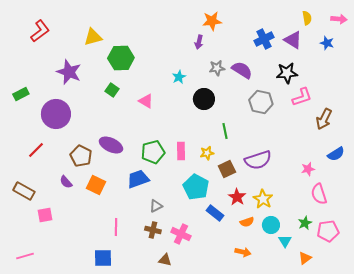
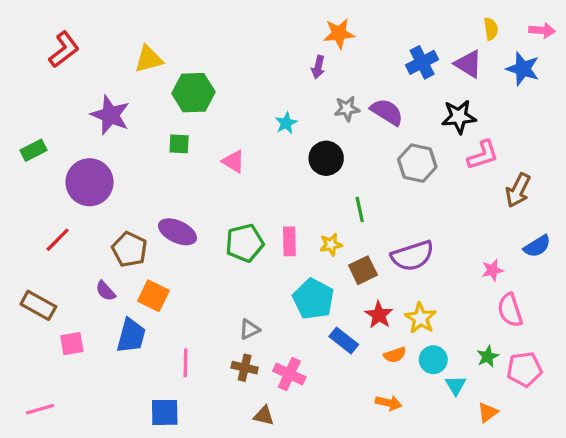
blue star: (327, 43) -> (523, 69), size x1.5
green square: (112, 90) -> (179, 144), turned -32
blue trapezoid: (138, 179) -> (131, 336), moved, turned 125

